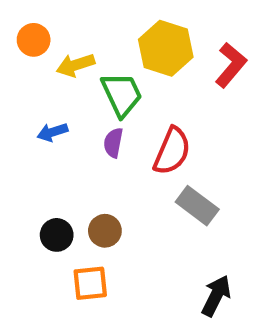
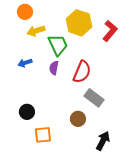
orange circle: (34, 40) -> (25, 12), moved
brown circle: (105, 231) -> (78, 119), moved

